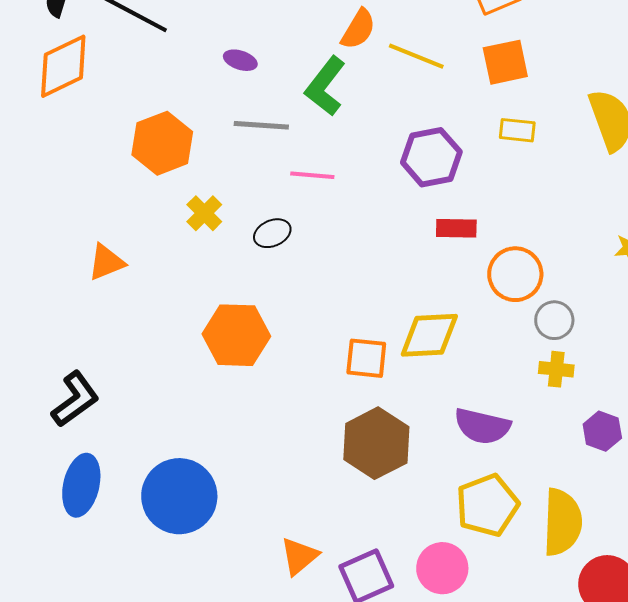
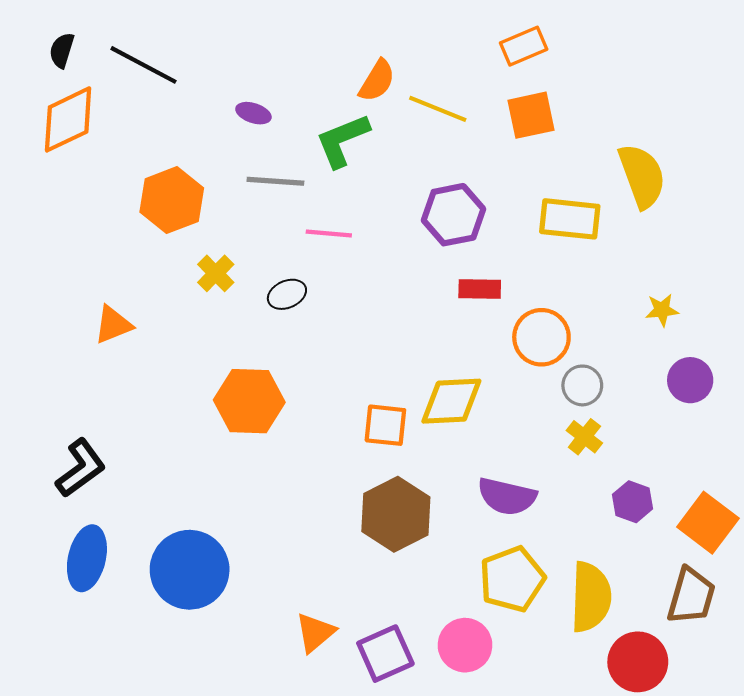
green L-shape: (325, 86) -> (342, 140), turned 30
yellow rectangle: (517, 130) -> (570, 219), moved, size x1.6
yellow cross: (556, 369) -> (584, 437), turned 32

